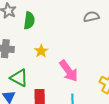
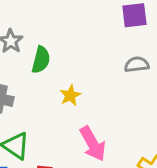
yellow star: (41, 51) -> (70, 95), moved

